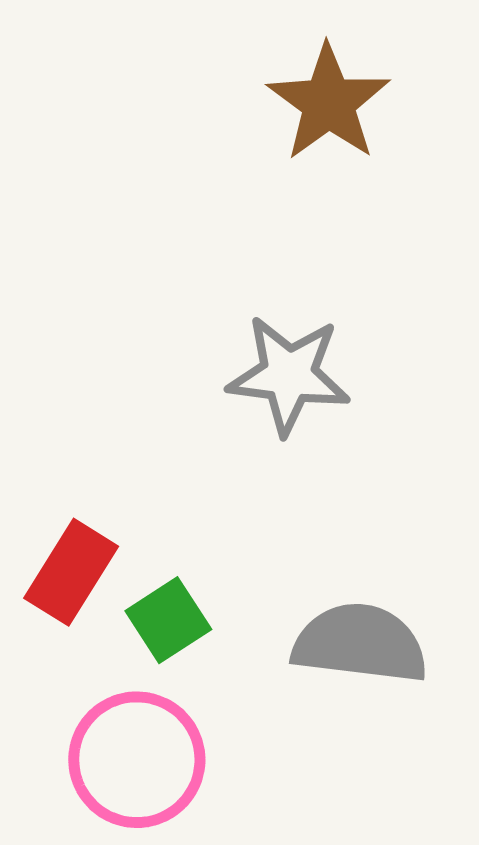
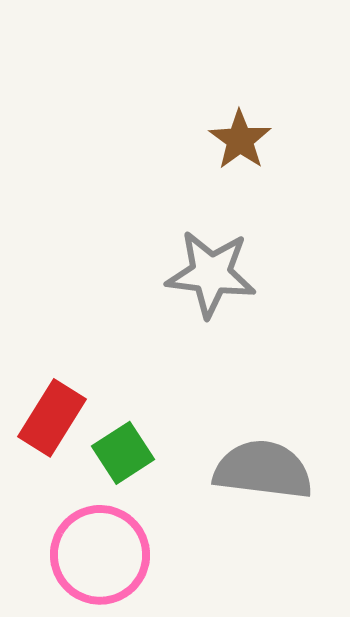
brown star: (328, 103) -> (240, 140), moved, size x0.7

